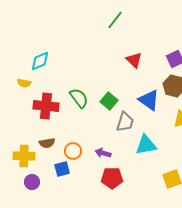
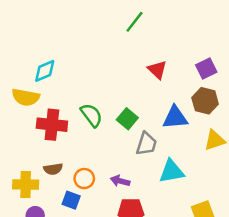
yellow semicircle: (24, 83) -> (26, 97), size x1.6
blue triangle: (149, 100) -> (175, 118), turned -40
blue square: (62, 169) -> (71, 200), turned 35

